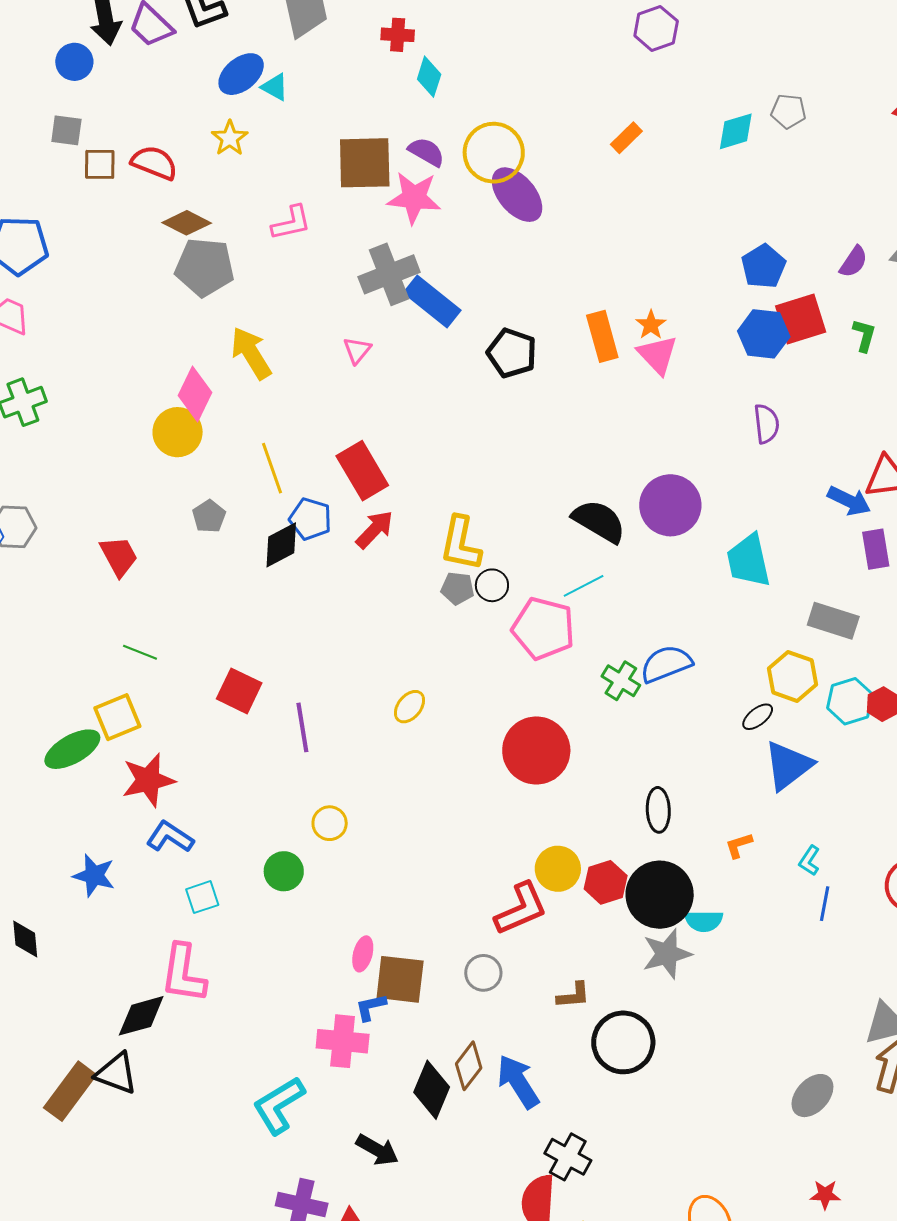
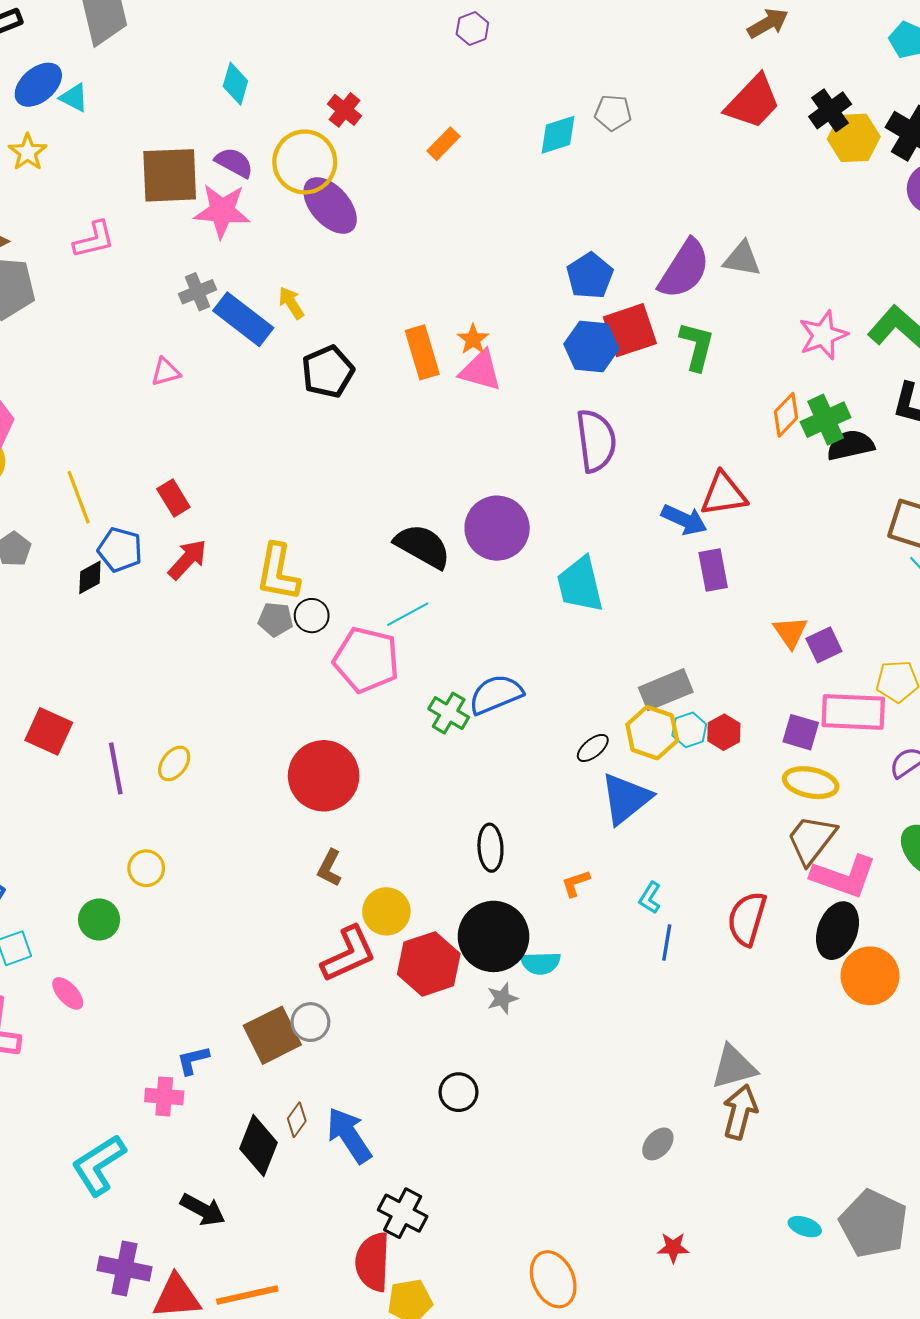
purple hexagon: (656, 28) -> (472, 29), size x0.7
red cross: (398, 35) -> (345, 110), moved, turned 36
purple semicircle: (854, 262) -> (684, 269), size x1.8
gray cross: (389, 274) -> (197, 292), size x0.6
green L-shape: (864, 335) -> (697, 346), size x1.4
pink triangle: (357, 350) -> (166, 372), turned 36
yellow arrow: (251, 353) -> (291, 303), moved, size x0.6
black pentagon: (512, 353) -> (328, 372), turned 30
pink triangle: (658, 355) -> (481, 371), turned -30
purple semicircle: (766, 424) -> (596, 441), size x1.5
red rectangle: (362, 471) -> (173, 498), size x0.6
black diamond: (281, 545) -> (90, 577), size x0.7
gray rectangle: (833, 621) -> (666, 690), moved, turned -39
yellow hexagon: (793, 676) -> (652, 733), moved
cyan hexagon: (850, 701) -> (689, 730), size x0.7
yellow ellipse: (409, 707) -> (174, 763), moved
red circle: (536, 750) -> (324, 776), moved
red hexagon: (606, 882) -> (429, 964), moved, size x1.4
pink ellipse: (363, 954) -> (68, 993), moved, turned -56
gray star: (667, 954) -> (502, 998), size x0.6
brown square: (400, 979) -> (272, 1035), moved, turned -32
brown L-shape: (573, 995) -> (329, 868), moved, turned 123
pink cross: (343, 1041) -> (164, 1096), size x0.7
black circle: (623, 1042) -> (459, 1092), size x0.6
brown diamond: (469, 1066) -> (297, 1120), size x0.7
gray ellipse: (812, 1096) -> (658, 1144), size x0.7

